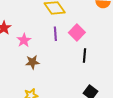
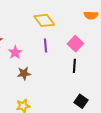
pink square: (77, 33) -> (75, 44), moved

